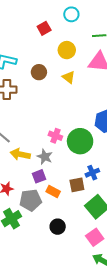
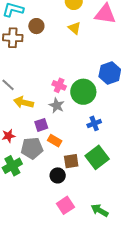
brown circle: (39, 72) -> (36, 26), moved
gray star: (45, 157) -> (57, 105), moved
brown square: (77, 185) -> (71, 161), moved
pink square: (95, 237) -> (65, 205), moved

